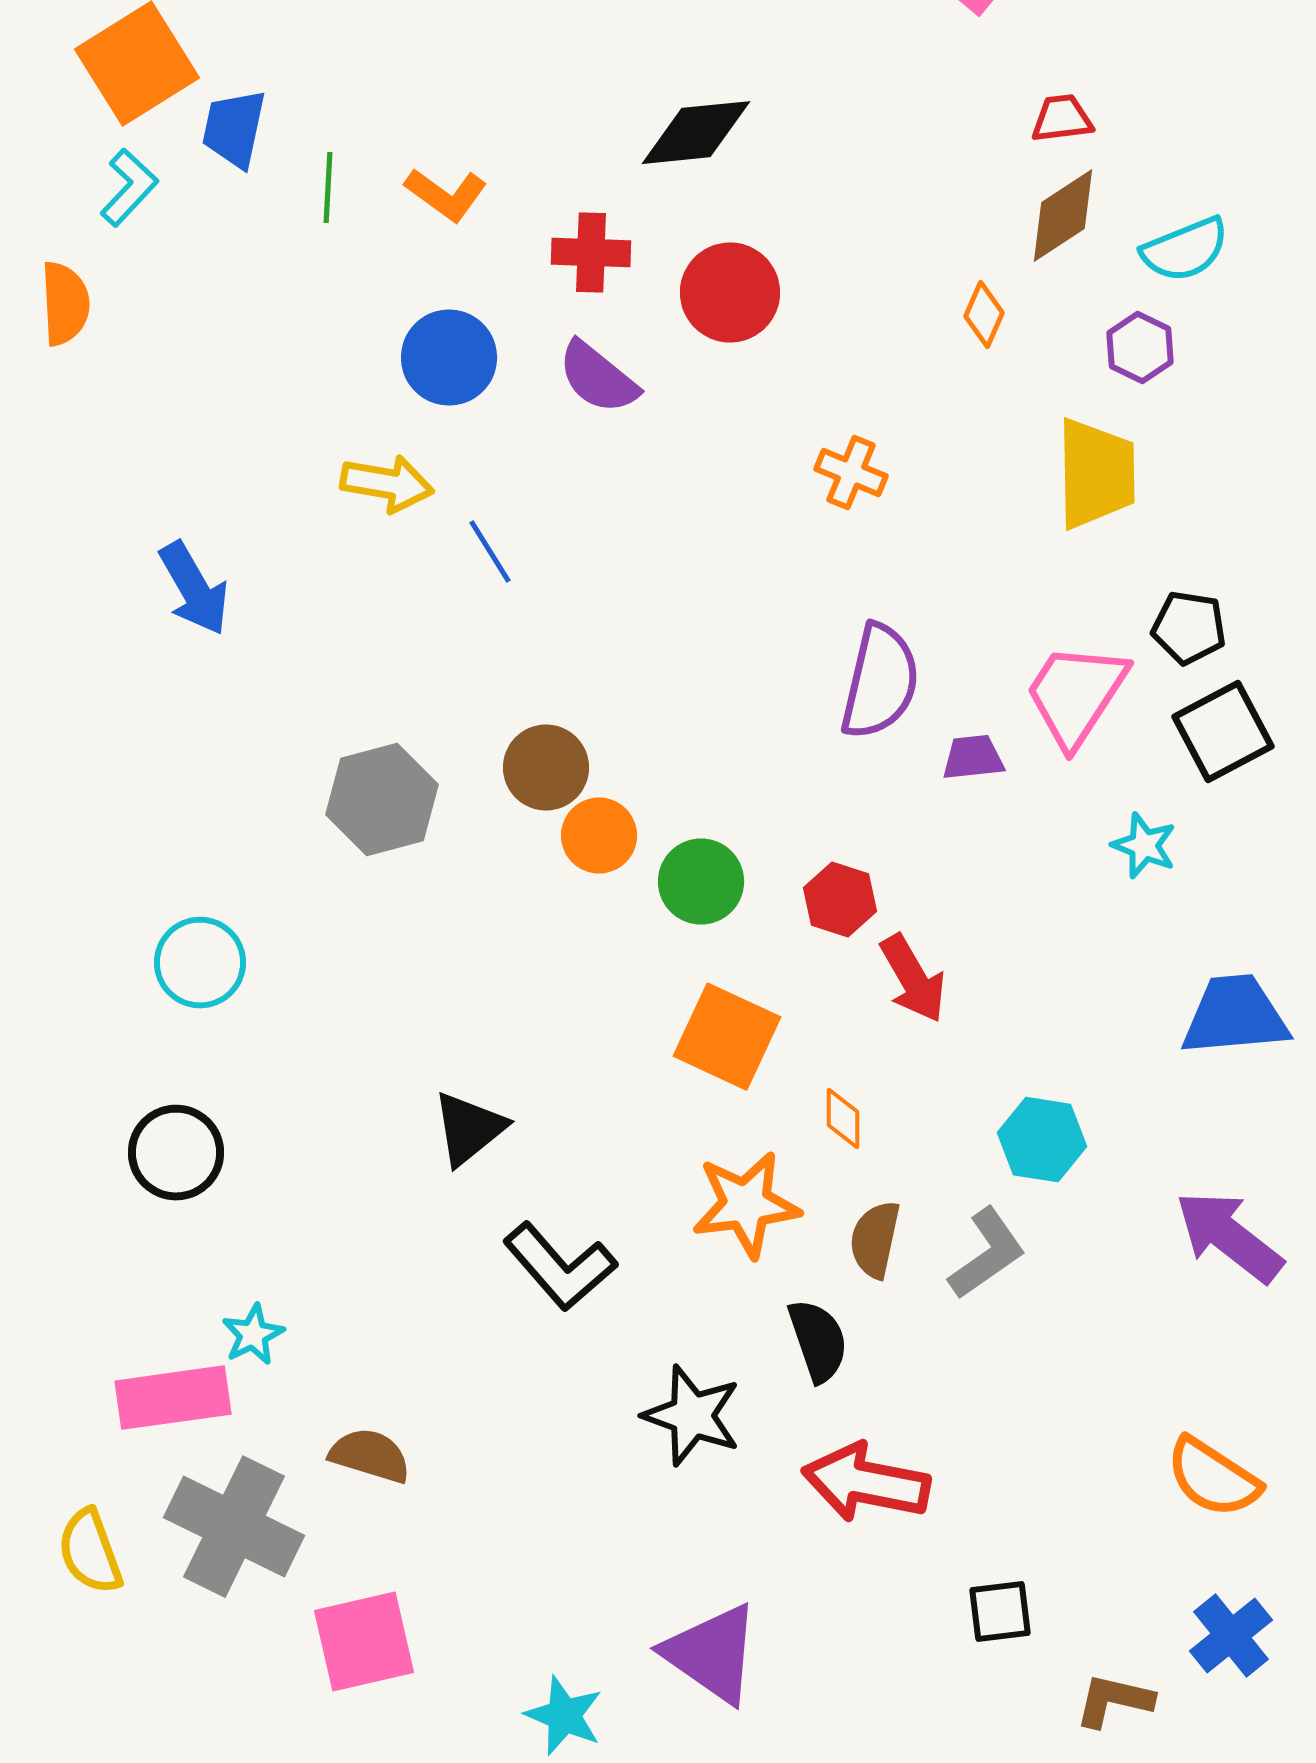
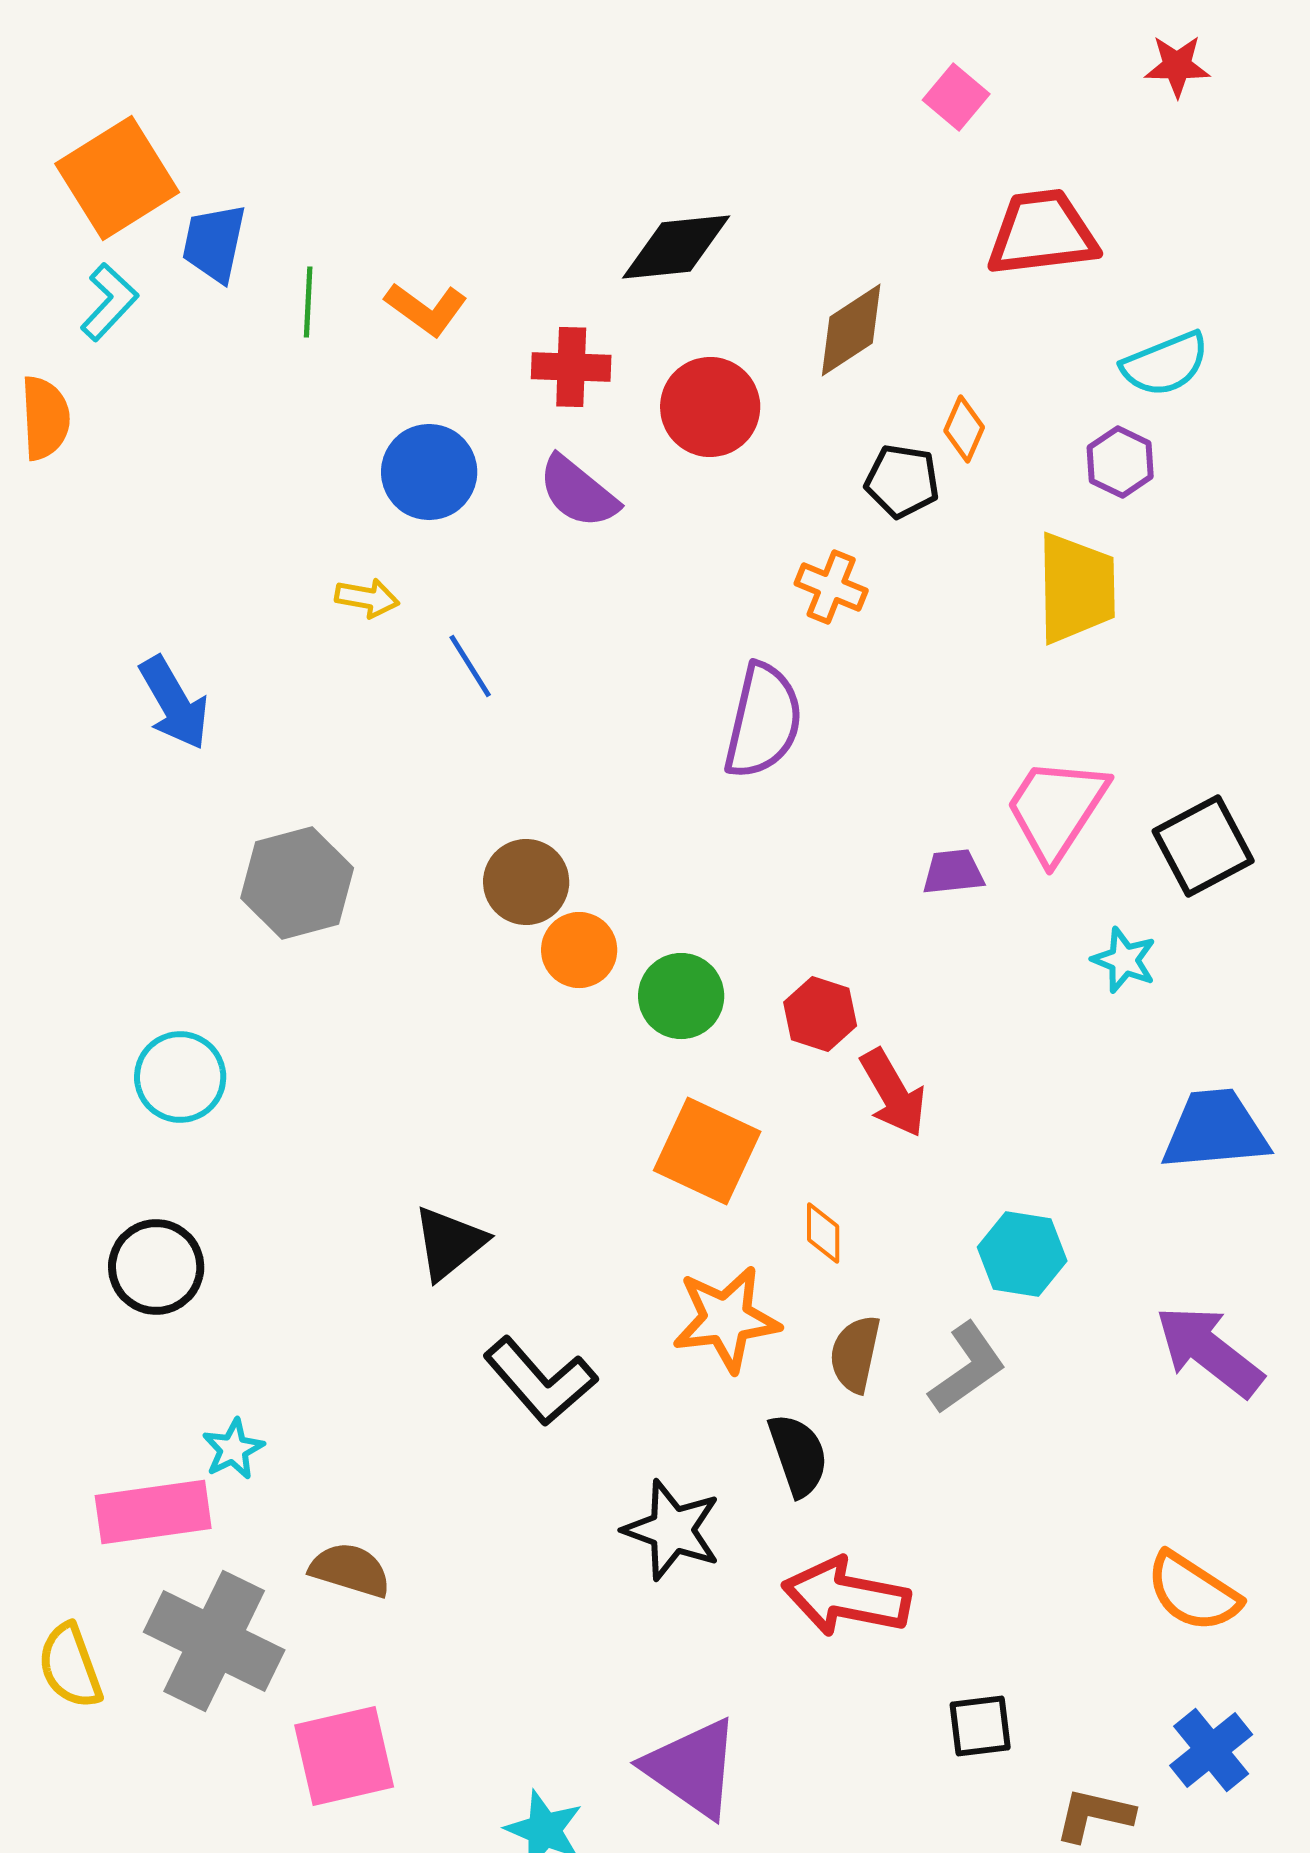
red trapezoid: (1062, 119) -> (1042, 233), size x1.8
brown diamond: (1063, 216) -> (851, 330), moved
yellow arrow: (387, 484) -> (367, 598), size x0.7
black pentagon: (1189, 628) -> (902, 481), moved
purple semicircle: (880, 682) -> (763, 721), moved
gray hexagon: (382, 800) -> (297, 883), moved

